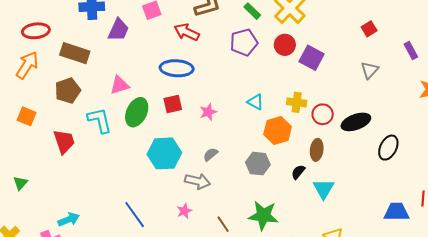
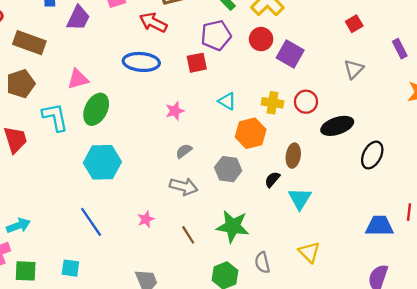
red square: (173, 104) -> (197, 63), moved
red circle: (323, 114) -> (306, 102), moved
cyan hexagon: (164, 153) -> (102, 162), moved
gray semicircle: (211, 154) -> (184, 151), moved
gray arrow: (198, 181) -> (184, 186), moved

